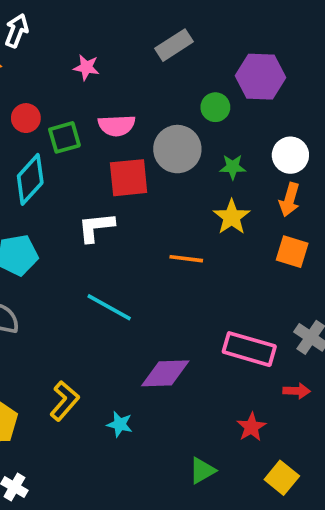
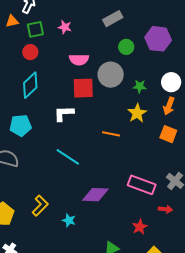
green circle: (215, 107) -> (126, 47), moved
green square: (64, 137) -> (35, 29), moved

